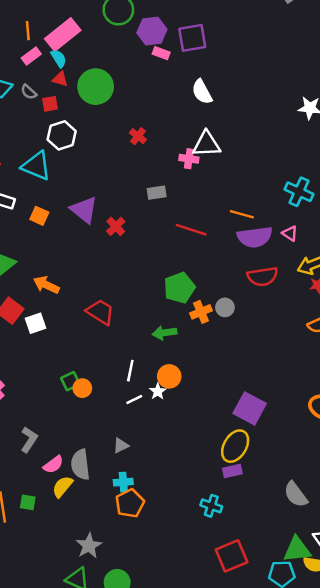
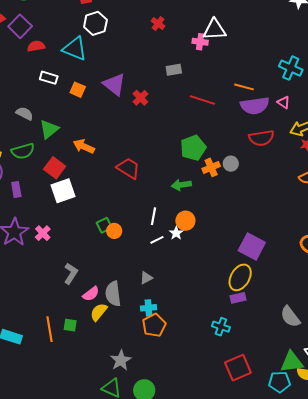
white square: (35, 323) -> (63, 191), moved, size x1.4

